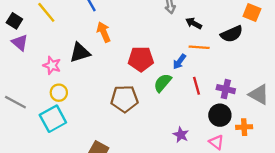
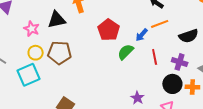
black semicircle: (232, 34) -> (189, 36), moved
orange line: (199, 47) -> (160, 24), turned -30
red pentagon: (141, 59) -> (109, 30), turned 30
brown pentagon: (124, 99) -> (60, 53), moved
orange cross: (244, 127) -> (192, 87), moved

